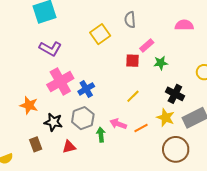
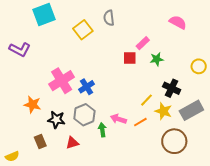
gray semicircle: (130, 20) -> (109, 18), moved
pink semicircle: (184, 25) -> (178, 22), turned 30
yellow square: (100, 34) -> (83, 30), moved
purple L-shape: (50, 49) -> (20, 49), moved
yellow line: (133, 96) -> (146, 100), moved

